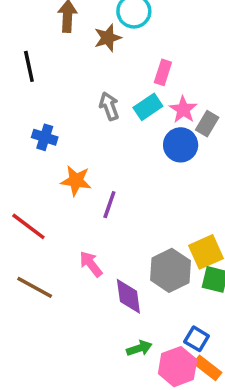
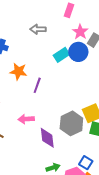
gray arrow: (109, 106) -> (38, 29), turned -70
cyan rectangle: (148, 107) -> (61, 55), moved
pink arrow: (91, 264) -> (26, 119), turned -56

